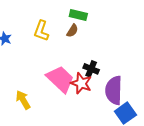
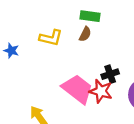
yellow L-shape: (41, 31) -> (51, 38), turned -90
black cross: (91, 69) -> (110, 74), turned -35

